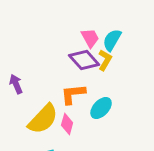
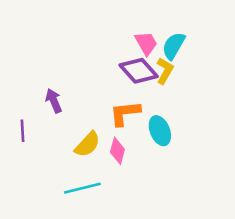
cyan ellipse: (101, 108) -> (160, 131), turned -65
yellow semicircle: (43, 119) -> (87, 144), size x0.7

